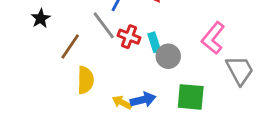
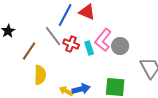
pink L-shape: (213, 38) -> (103, 40), moved
gray circle: (168, 56) -> (120, 46), moved

